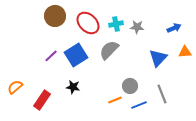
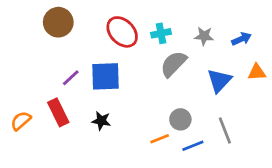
brown circle: (55, 16) -> (58, 22), moved
gray star: (137, 27) -> (204, 36), moved
gray semicircle: (109, 50) -> (173, 64), moved
blue square: (76, 55) -> (105, 76), turned 30
red rectangle: (42, 100) -> (58, 112), moved, turned -60

